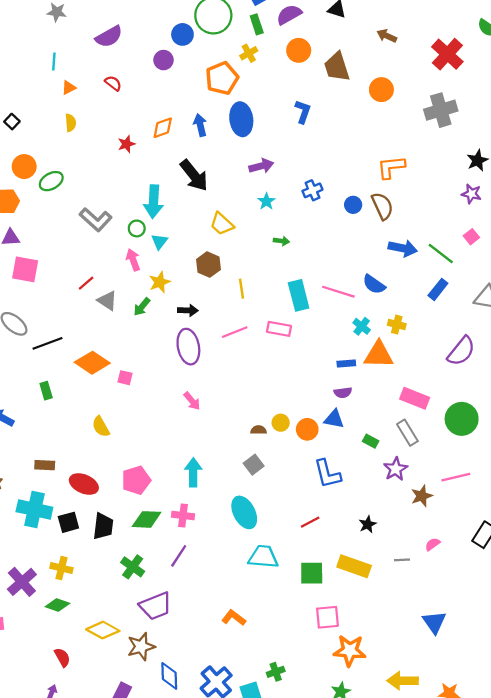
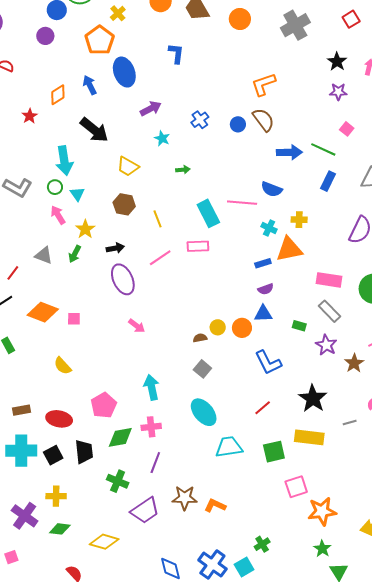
red line: (86, 283) -> (13, 273), moved
black star: (367, 524) -> (313, 398), size x1.8
brown star: (141, 647) -> (185, 498), moved, turned 30

